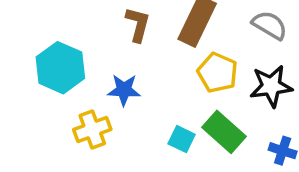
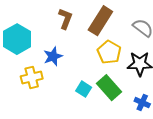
blue star: (124, 90) -> (53, 56), turned -30

